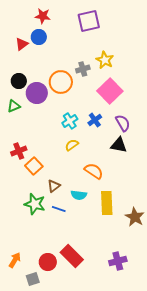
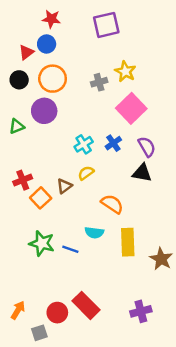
black circle: (19, 81) -> (19, 80), moved
orange circle: (61, 82) -> (53, 79), moved
brown triangle: (54, 186) -> (64, 186), moved

